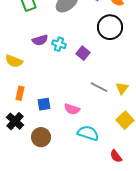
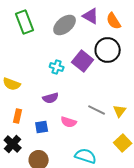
purple semicircle: (40, 40) -> (51, 98), moved
purple square: (83, 53) -> (83, 61), moved, size x1.5
pink semicircle: (72, 109) -> (69, 122), moved

